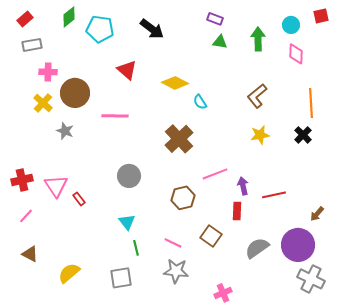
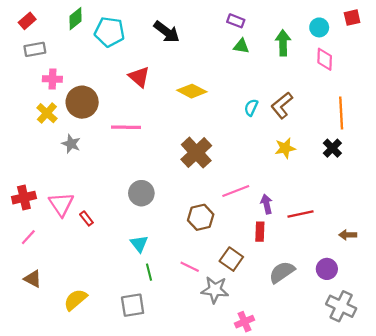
cyan semicircle: (200, 102) -> (251, 108), moved, turned 56
brown arrow: (317, 214) -> (348, 235), turned 49
purple circle: (298, 245) -> (327, 269), size x0.6
gray star: (176, 271) -> (215, 290), moved

